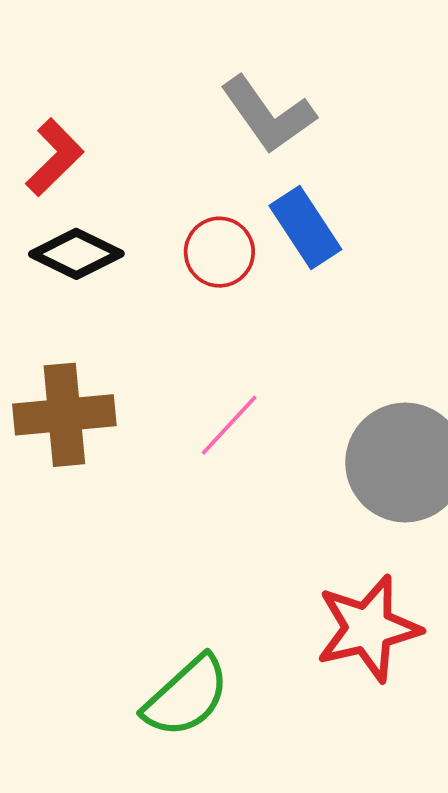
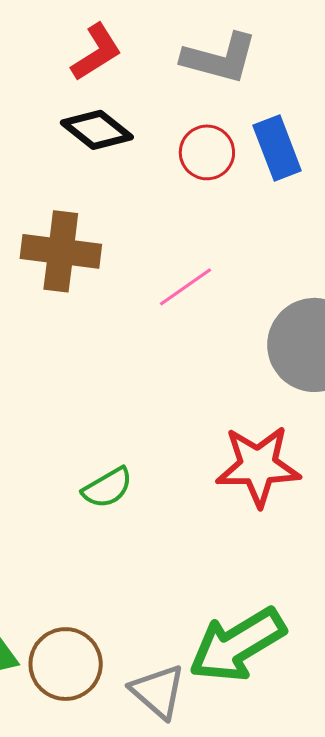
gray L-shape: (268, 115) -> (220, 58), moved, turned -52
green semicircle: (186, 696) -> (107, 488), size x0.7

